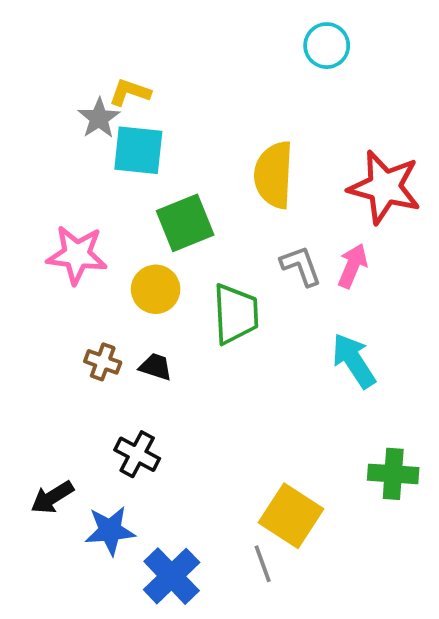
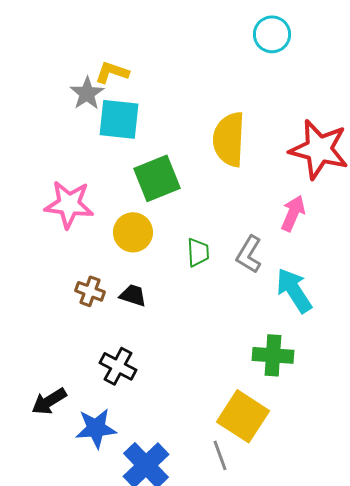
gray L-shape: (301, 266) -> (249, 254), moved, turned -129
green trapezoid: (236, 314) -> (198, 252), size x0.6
green cross: (393, 474) -> (273, 355), moved

